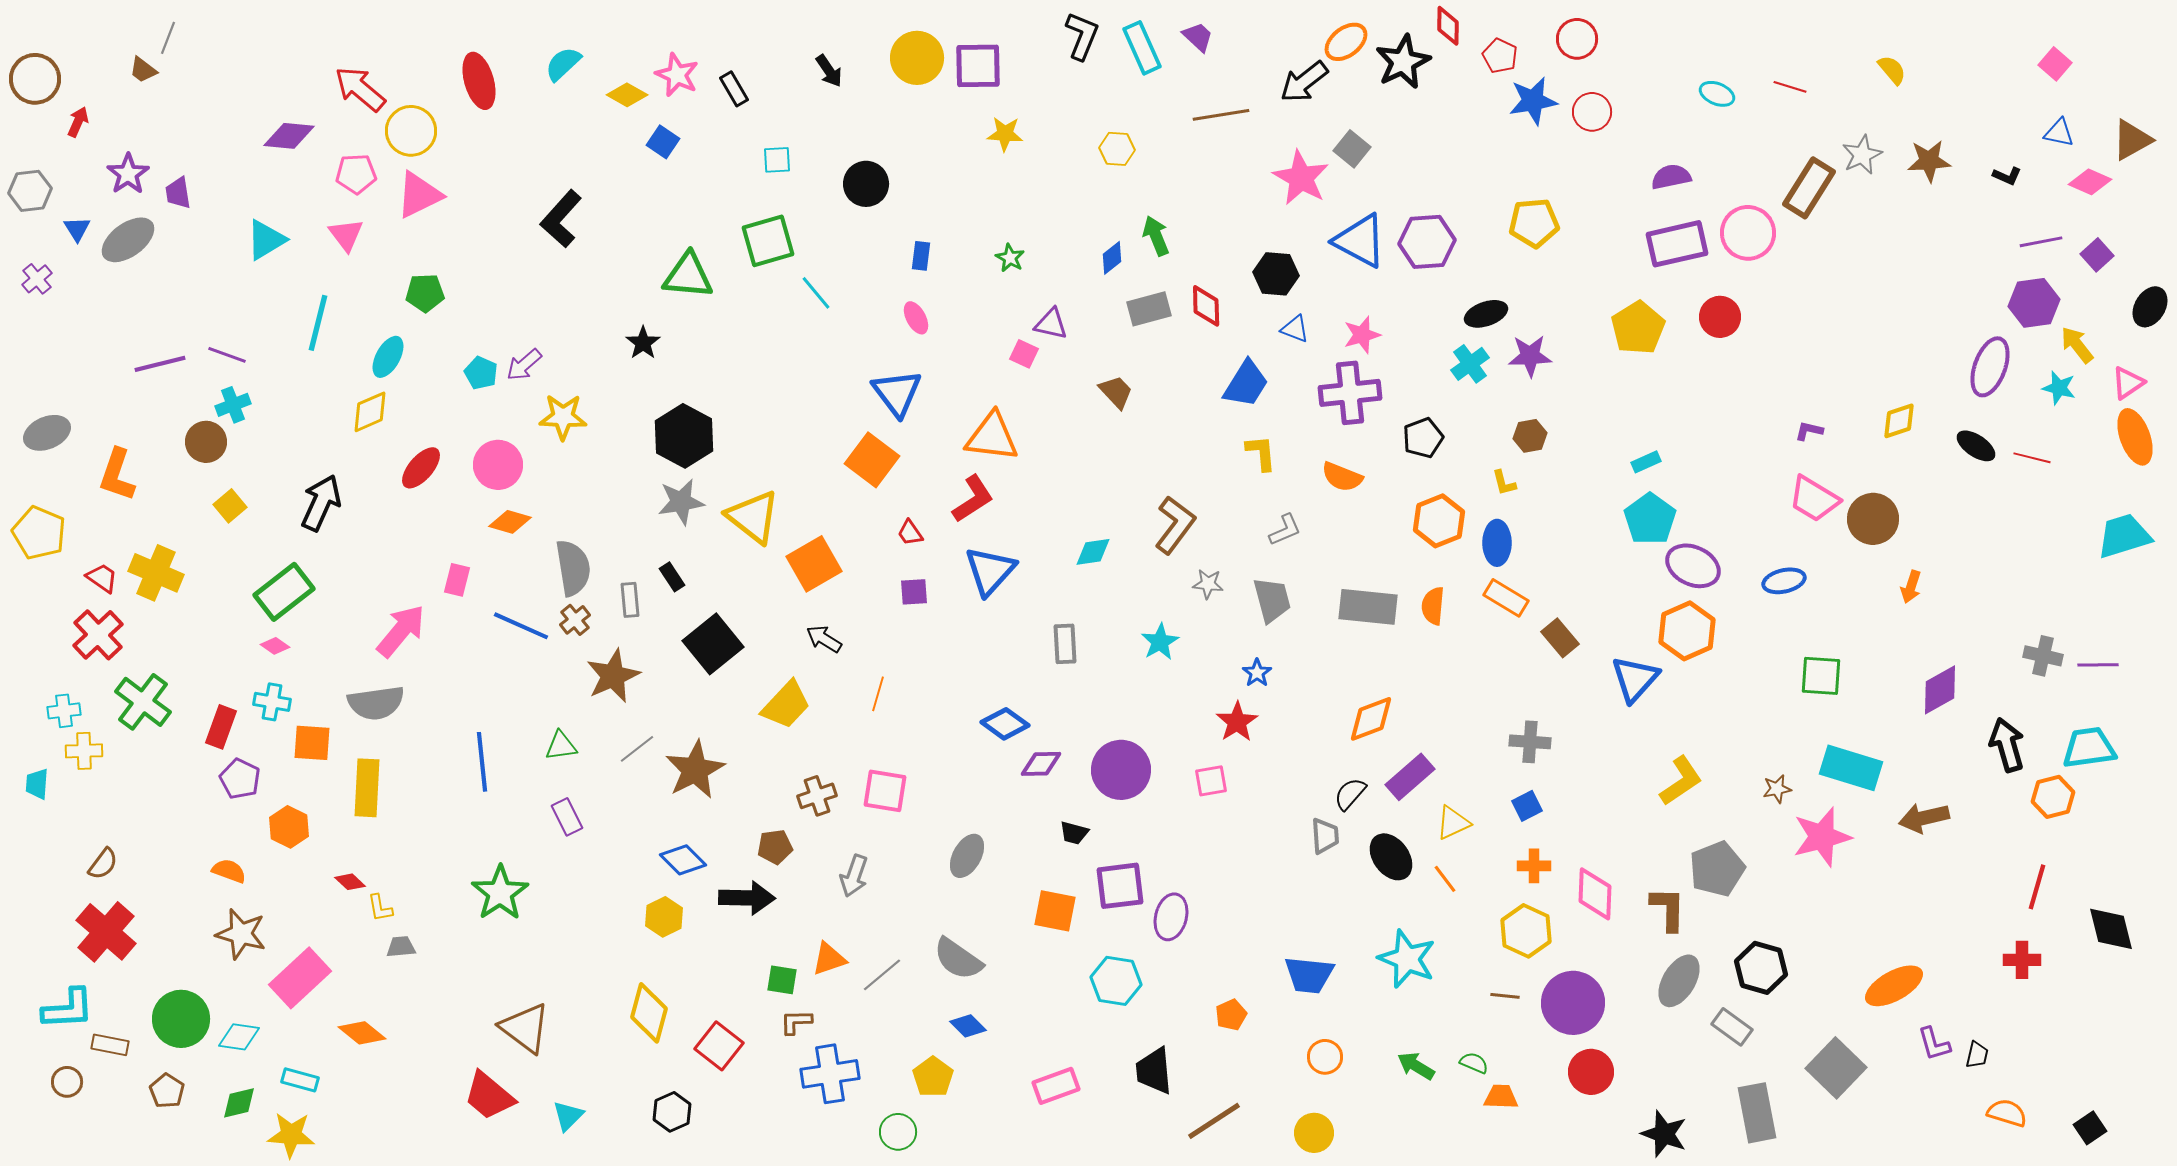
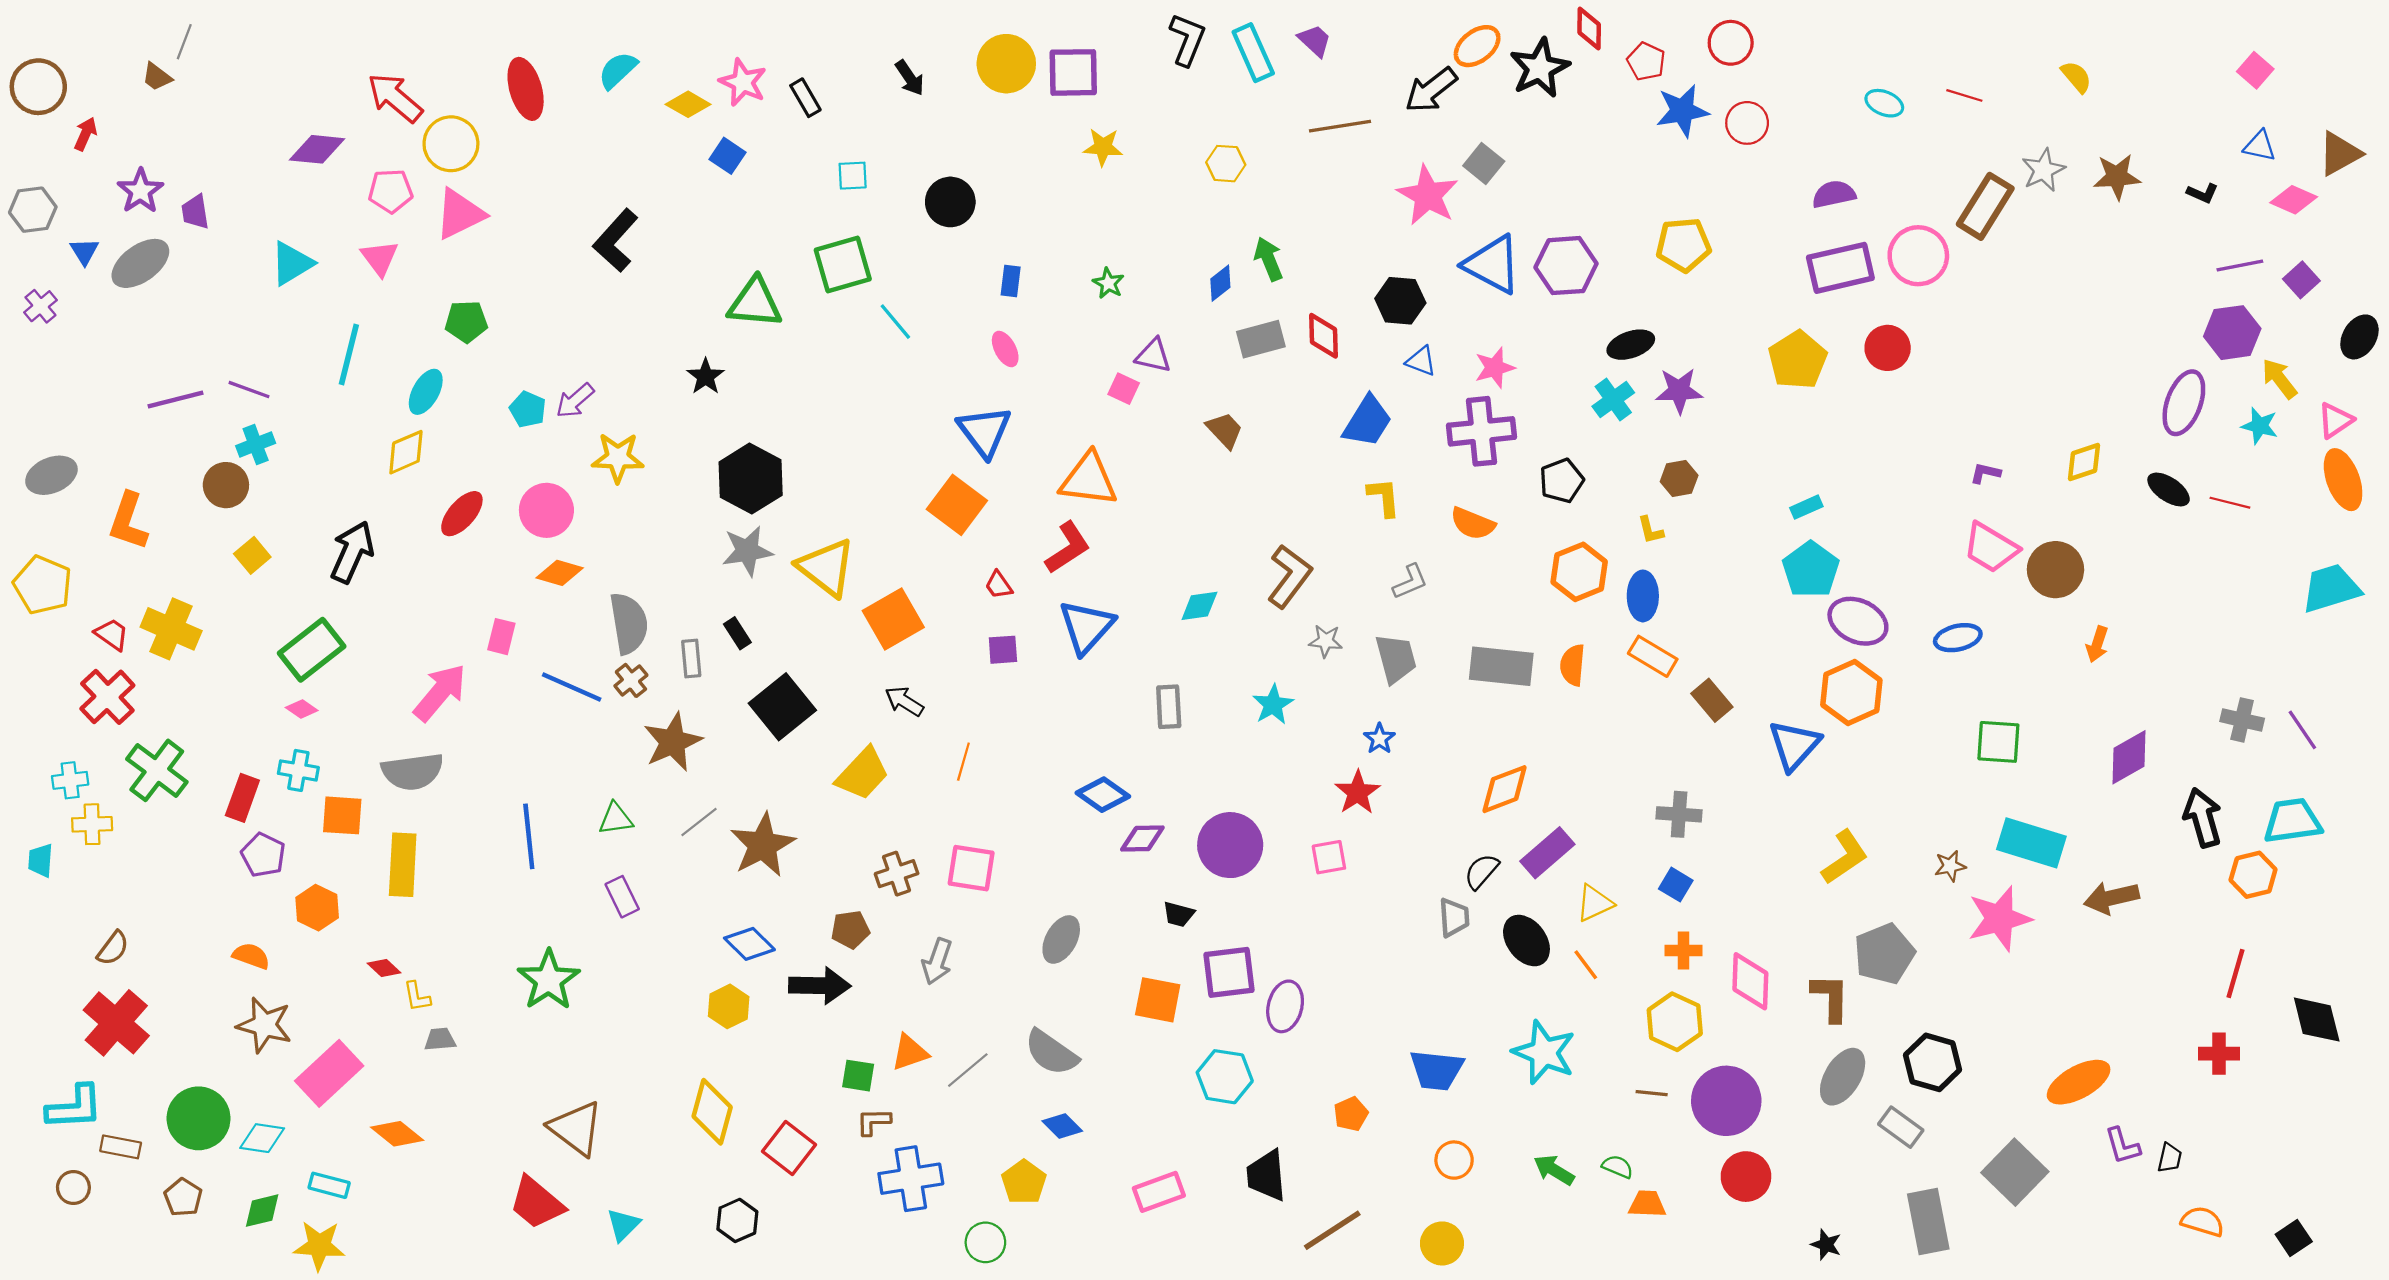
purple line: (2098, 665) -> (2302, 730), turned 57
blue square: (1527, 806) -> (1676, 885), turned -32
black star: (1664, 1134) -> (1826, 1245), size x0.6

